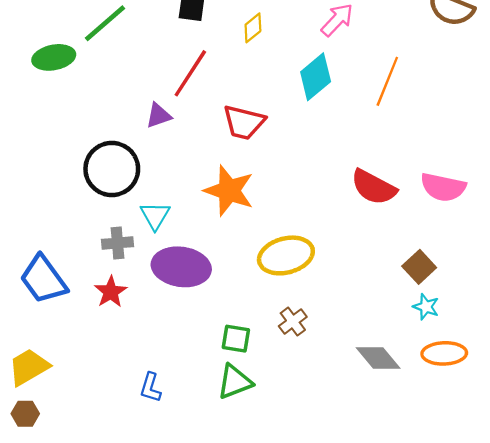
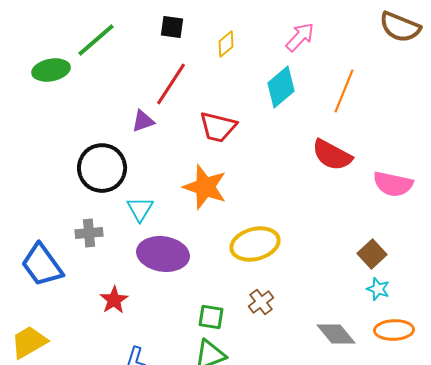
red semicircle: (374, 187) -> (332, 155), moved
gray cross: (117, 243) -> (89, 233), moved
red star: (111, 292) -> (114, 300), moved

